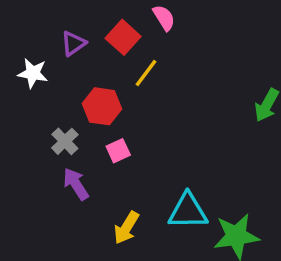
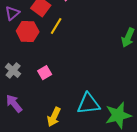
red hexagon: (102, 106) -> (28, 31), moved
purple arrow: (76, 184) -> (14, 104), moved

